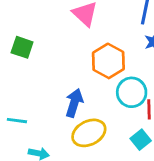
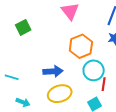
green square: (22, 47) -> (23, 27), turned 35
blue arrow: (74, 103) -> (53, 71), turned 60

